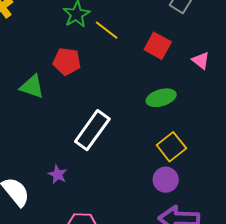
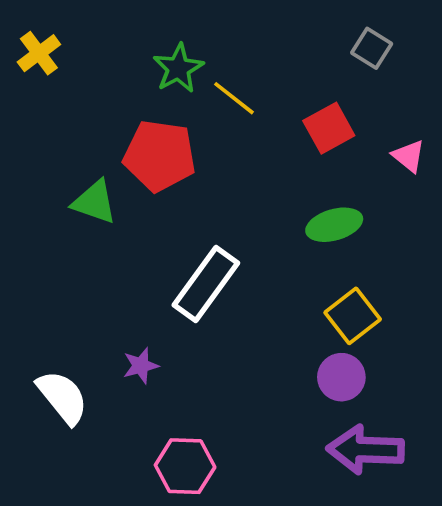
red square: (158, 46) -> (329, 128), turned 32
red pentagon: (67, 61) -> (160, 156), size x1.4
purple star: (58, 174) -> (141, 366), turned 30

